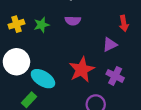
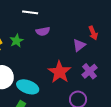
red arrow: (124, 23) -> (93, 33), moved
purple cross: (115, 76) -> (90, 71), turned 35

